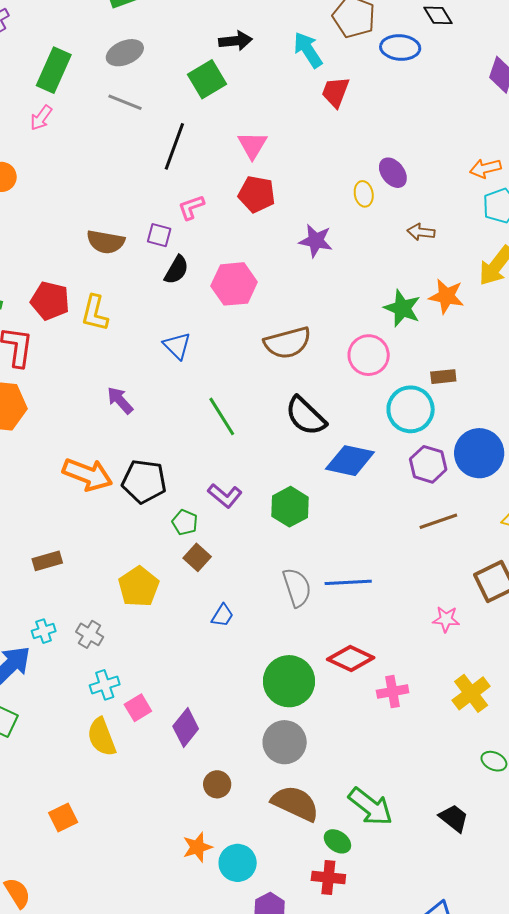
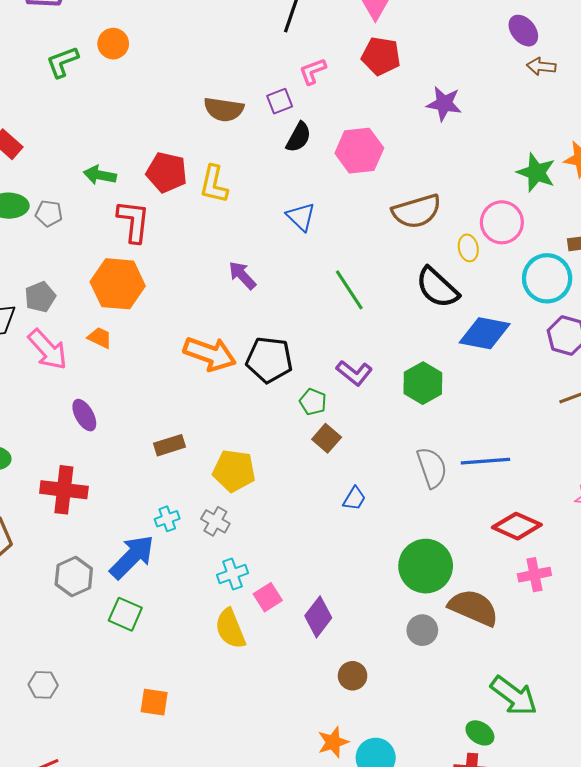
yellow ellipse: (364, 194) -> (468, 248), moved
brown arrow: (421, 232) -> (541, 66), moved
purple square: (159, 235) -> (280, 101), turned -35
yellow pentagon: (139, 587) -> (234, 471), moved, turned -30
red diamond: (351, 658) -> (517, 526), moved
gray circle: (285, 742) -> (422, 630), size x0.7
brown semicircle: (295, 803) -> (474, 608), moved
orange square: (63, 817) -> (154, 702), moved, turned 36

